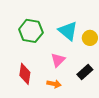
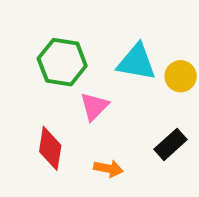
cyan triangle: (68, 31) -> (136, 62), turned -30
pink triangle: (58, 60) -> (94, 106), moved

